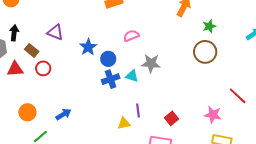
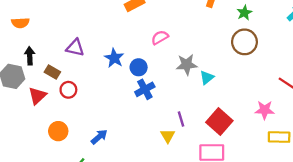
red triangle: (15, 69) -> (37, 96), turned -30
cyan triangle: (132, 76) -> (207, 78), moved, turned -48
orange circle: (27, 112) -> (58, 131), moved
red square: (171, 118) -> (219, 122), size x1.6
yellow triangle: (124, 123) -> (168, 136), turned -40

